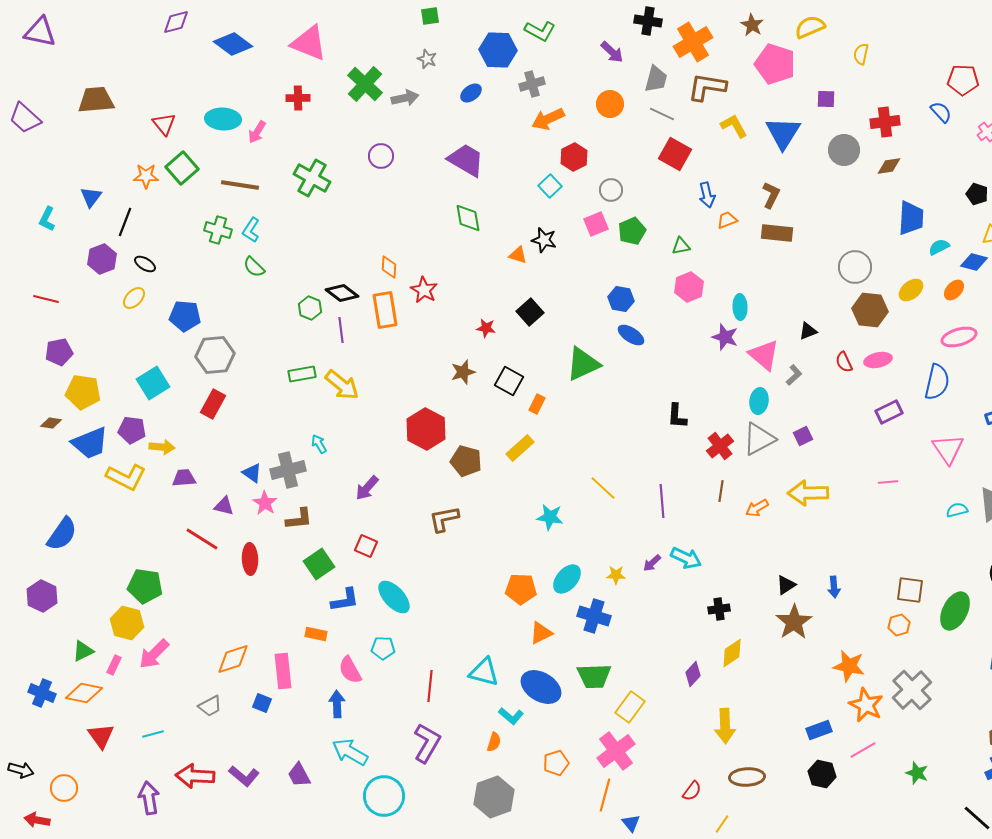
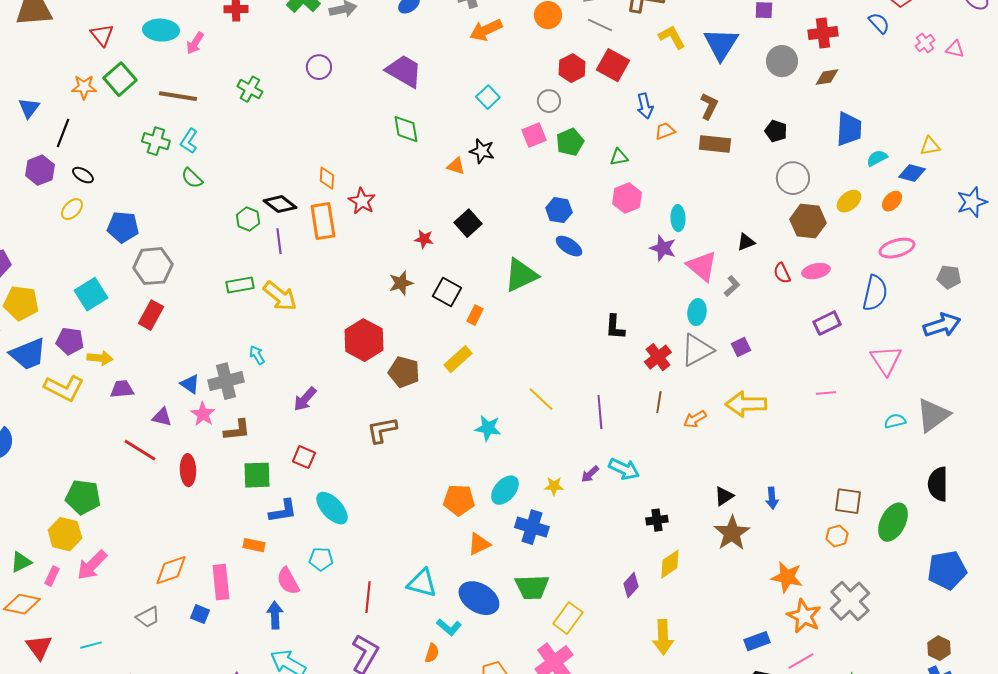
red hexagon: (574, 157) -> (572, 68), moved
green cross: (312, 178) -> (250, 89), size x0.7
black pentagon: (977, 194) -> (776, 131), moved
green square: (319, 564) -> (257, 475), turned 32

